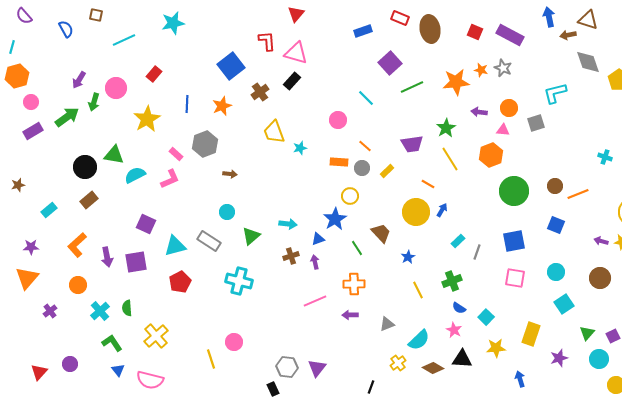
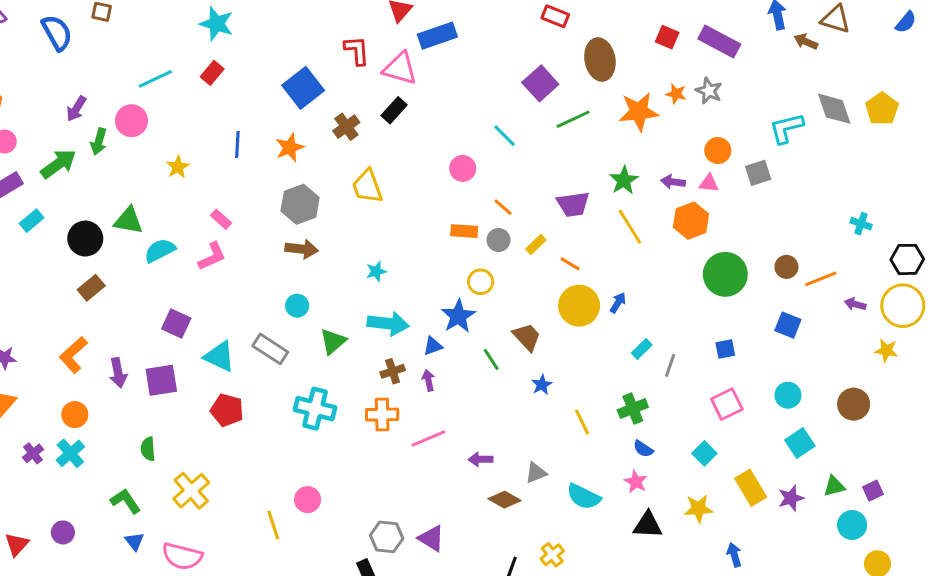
cyan star: (173, 23) -> (217, 24), turned 30
blue semicircle: (66, 29) -> (57, 33), size x1.4
brown ellipse: (430, 29) -> (600, 60), moved
blue rectangle: (363, 31) -> (437, 36), moved, size x1.4
brown arrow: (568, 35) -> (806, 42), turned 35
cyan line: (124, 40) -> (155, 79), moved
gray diamond: (588, 62) -> (834, 109), moved
red rectangle: (154, 74) -> (212, 73), moved
purple arrow: (479, 112) -> (673, 182), moved
yellow star: (147, 119) -> (178, 167), size x0.6
gray hexagon: (205, 144) -> (300, 204), moved
cyan star: (300, 148) -> (376, 271), moved
brown arrow: (230, 174) -> (302, 249), size x1.5
orange line: (428, 184) -> (570, 264), moved
cyan rectangle: (49, 210) -> (32, 221), moved
cyan arrow: (288, 224) -> (388, 324), size x1.5
blue square: (514, 241) -> (725, 349), size x0.6
purple arrow: (601, 241) -> (855, 304), moved
cyan triangle: (175, 246) -> (220, 356), turned 40
blue star: (408, 257) -> (542, 385), moved
pink square: (515, 278) -> (727, 404), turned -35
red pentagon: (180, 282) -> (227, 410), turned -30
orange cross: (354, 284) -> (382, 415), moved
cyan cross: (100, 311) -> (70, 453), moved
cyan square: (486, 317) -> (704, 453), moved
green triangle: (587, 333) -> (834, 486), turned 35
yellow rectangle: (531, 334) -> (751, 488), turned -50
cyan semicircle: (419, 340) -> (584, 497), turned 70
purple star: (559, 358) -> (791, 498), moved
yellow cross: (398, 363) -> (552, 555), moved
purple triangle: (317, 368) -> (431, 538), turned -36
brown diamond: (433, 368) -> (504, 500), moved

